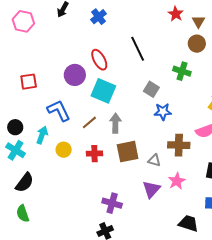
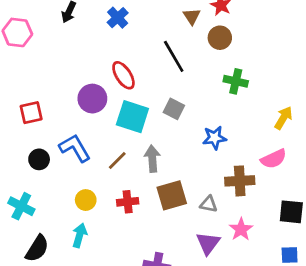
brown triangle: (198, 22) -> (192, 16), moved
brown circle: (197, 44) -> (220, 38), moved
gray square: (151, 89) -> (174, 109), moved
black circle: (15, 127) -> (39, 159), moved
cyan arrow: (42, 135) -> (80, 235), moved

